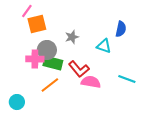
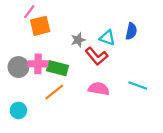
cyan triangle: (104, 46) -> (107, 38), moved
gray circle: (47, 50) -> (18, 67), moved
red L-shape: (79, 69) -> (97, 56), moved

